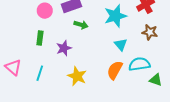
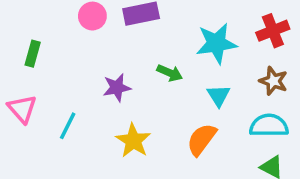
green arrow: (81, 25) -> (170, 73), moved
green rectangle: (40, 38) -> (33, 54), moved
cyan semicircle: (139, 64) -> (269, 126), moved

